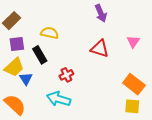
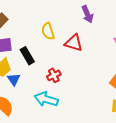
yellow semicircle: (50, 33) -> (48, 31), moved, turned -120
red triangle: (100, 49) -> (74, 43), moved

